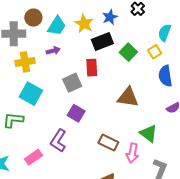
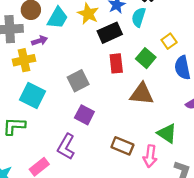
cyan semicircle: (165, 33) -> (139, 17), moved
purple arrow: (53, 51) -> (40, 41), moved
green square: (128, 52) -> (146, 58), moved
red rectangle: (92, 68) -> (116, 63), moved

